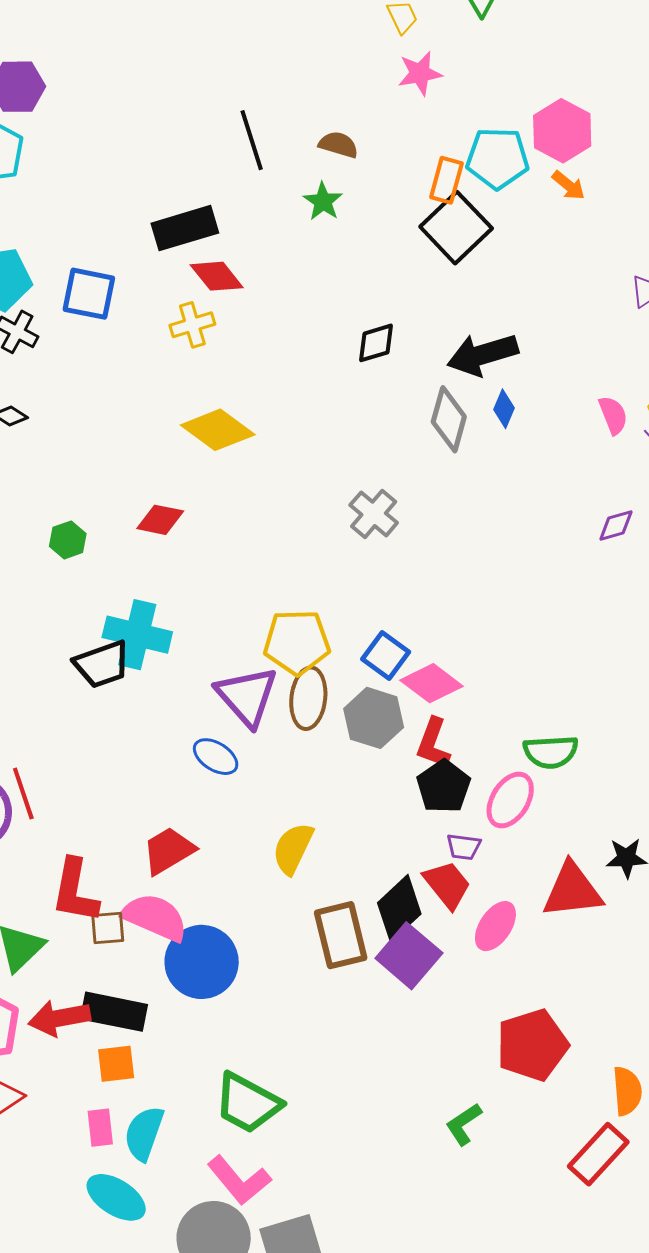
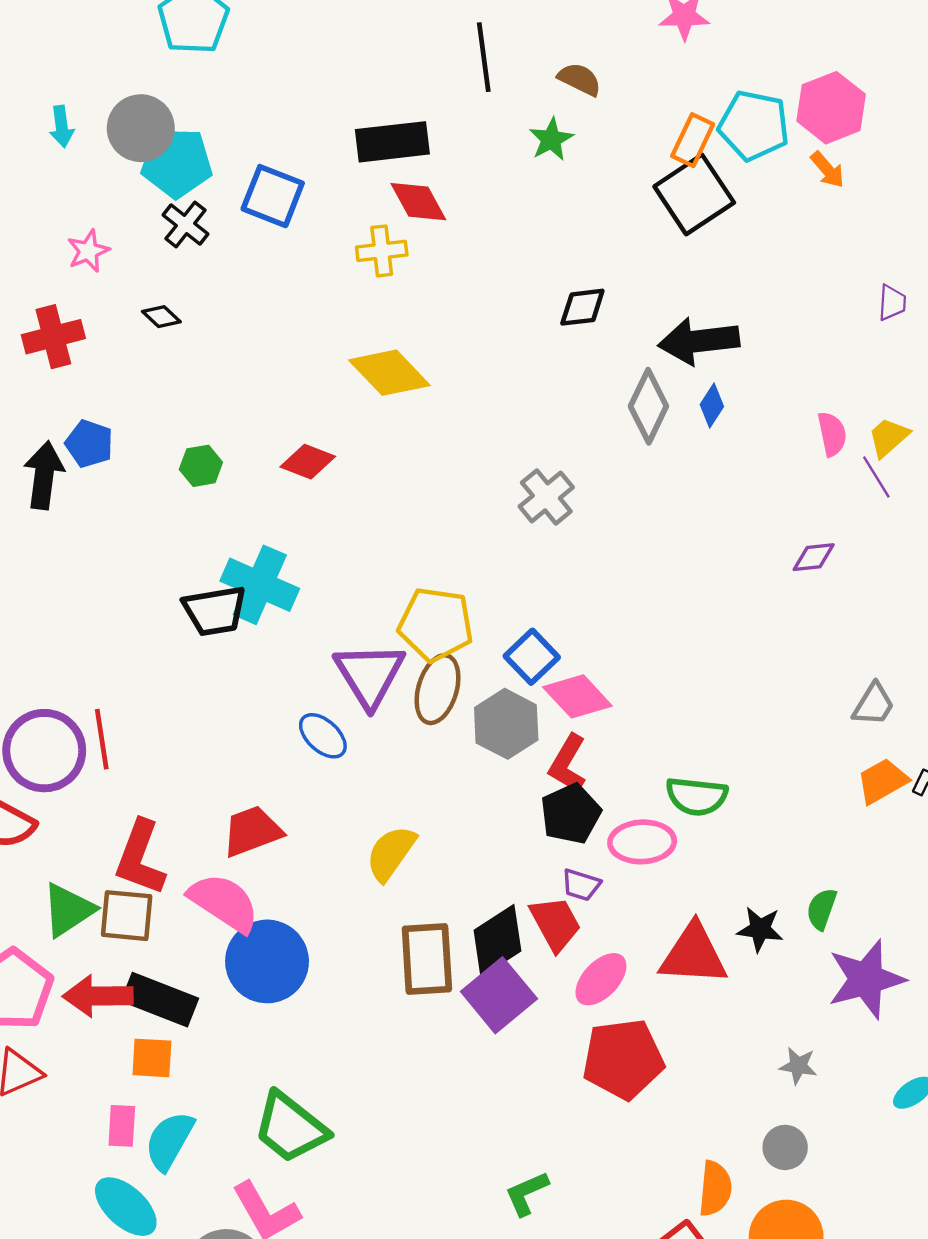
pink ellipse: (510, 800) -> (642, 842), turned 46
brown square: (108, 928) -> (127, 916), moved, size x1.4
red pentagon: (532, 1045) -> (623, 1059), moved

